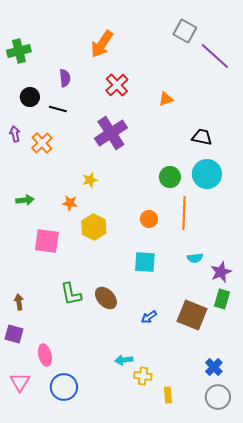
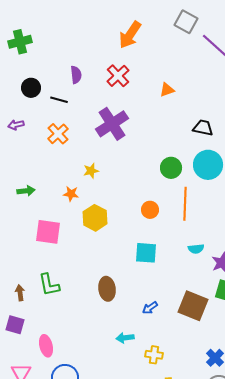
orange arrow: (102, 44) -> (130, 35), moved
purple semicircle: (65, 78) -> (76, 75), moved
purple arrow: (15, 134) -> (16, 125), turned -91
orange cross: (42, 143) -> (58, 134), moved
green L-shape: (71, 294) -> (49, 285), moved
brown ellipse: (106, 298) -> (107, 289), turned 35
cyan arrow: (124, 360) -> (125, 338), moved
yellow cross: (143, 376) -> (154, 355), moved

